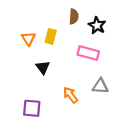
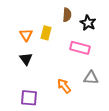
black triangle: (43, 67) -> (26, 59), moved

